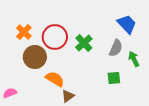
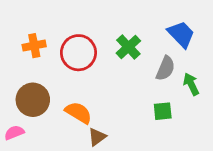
orange cross: (24, 32) -> (34, 46), turned 35
green cross: (84, 43) -> (128, 47), moved
brown circle: (35, 57) -> (33, 100), moved

